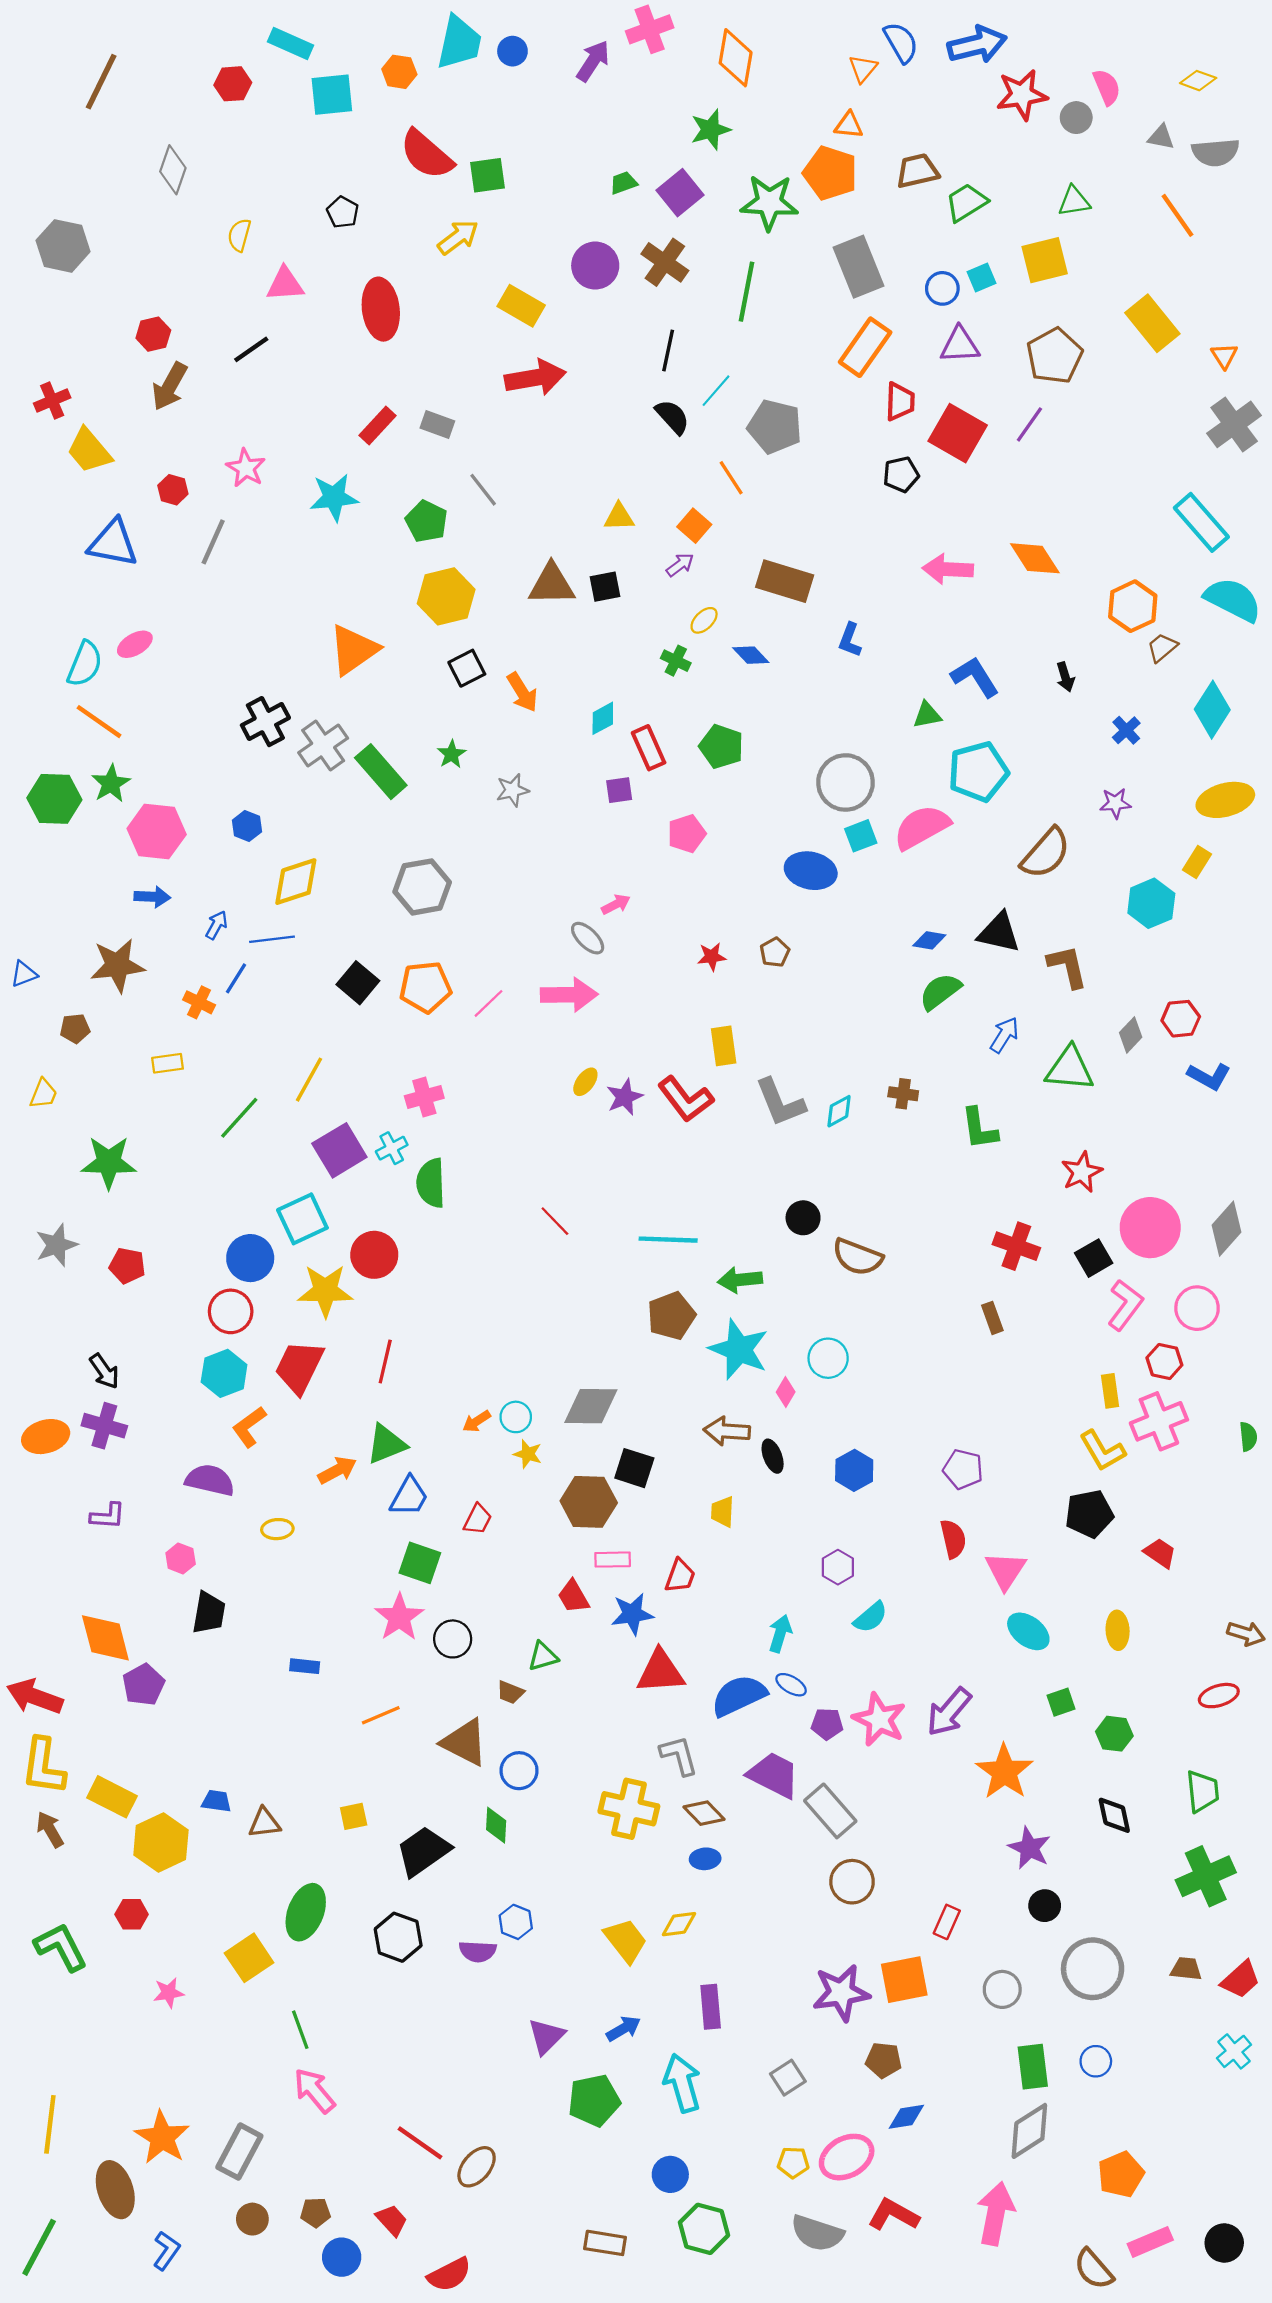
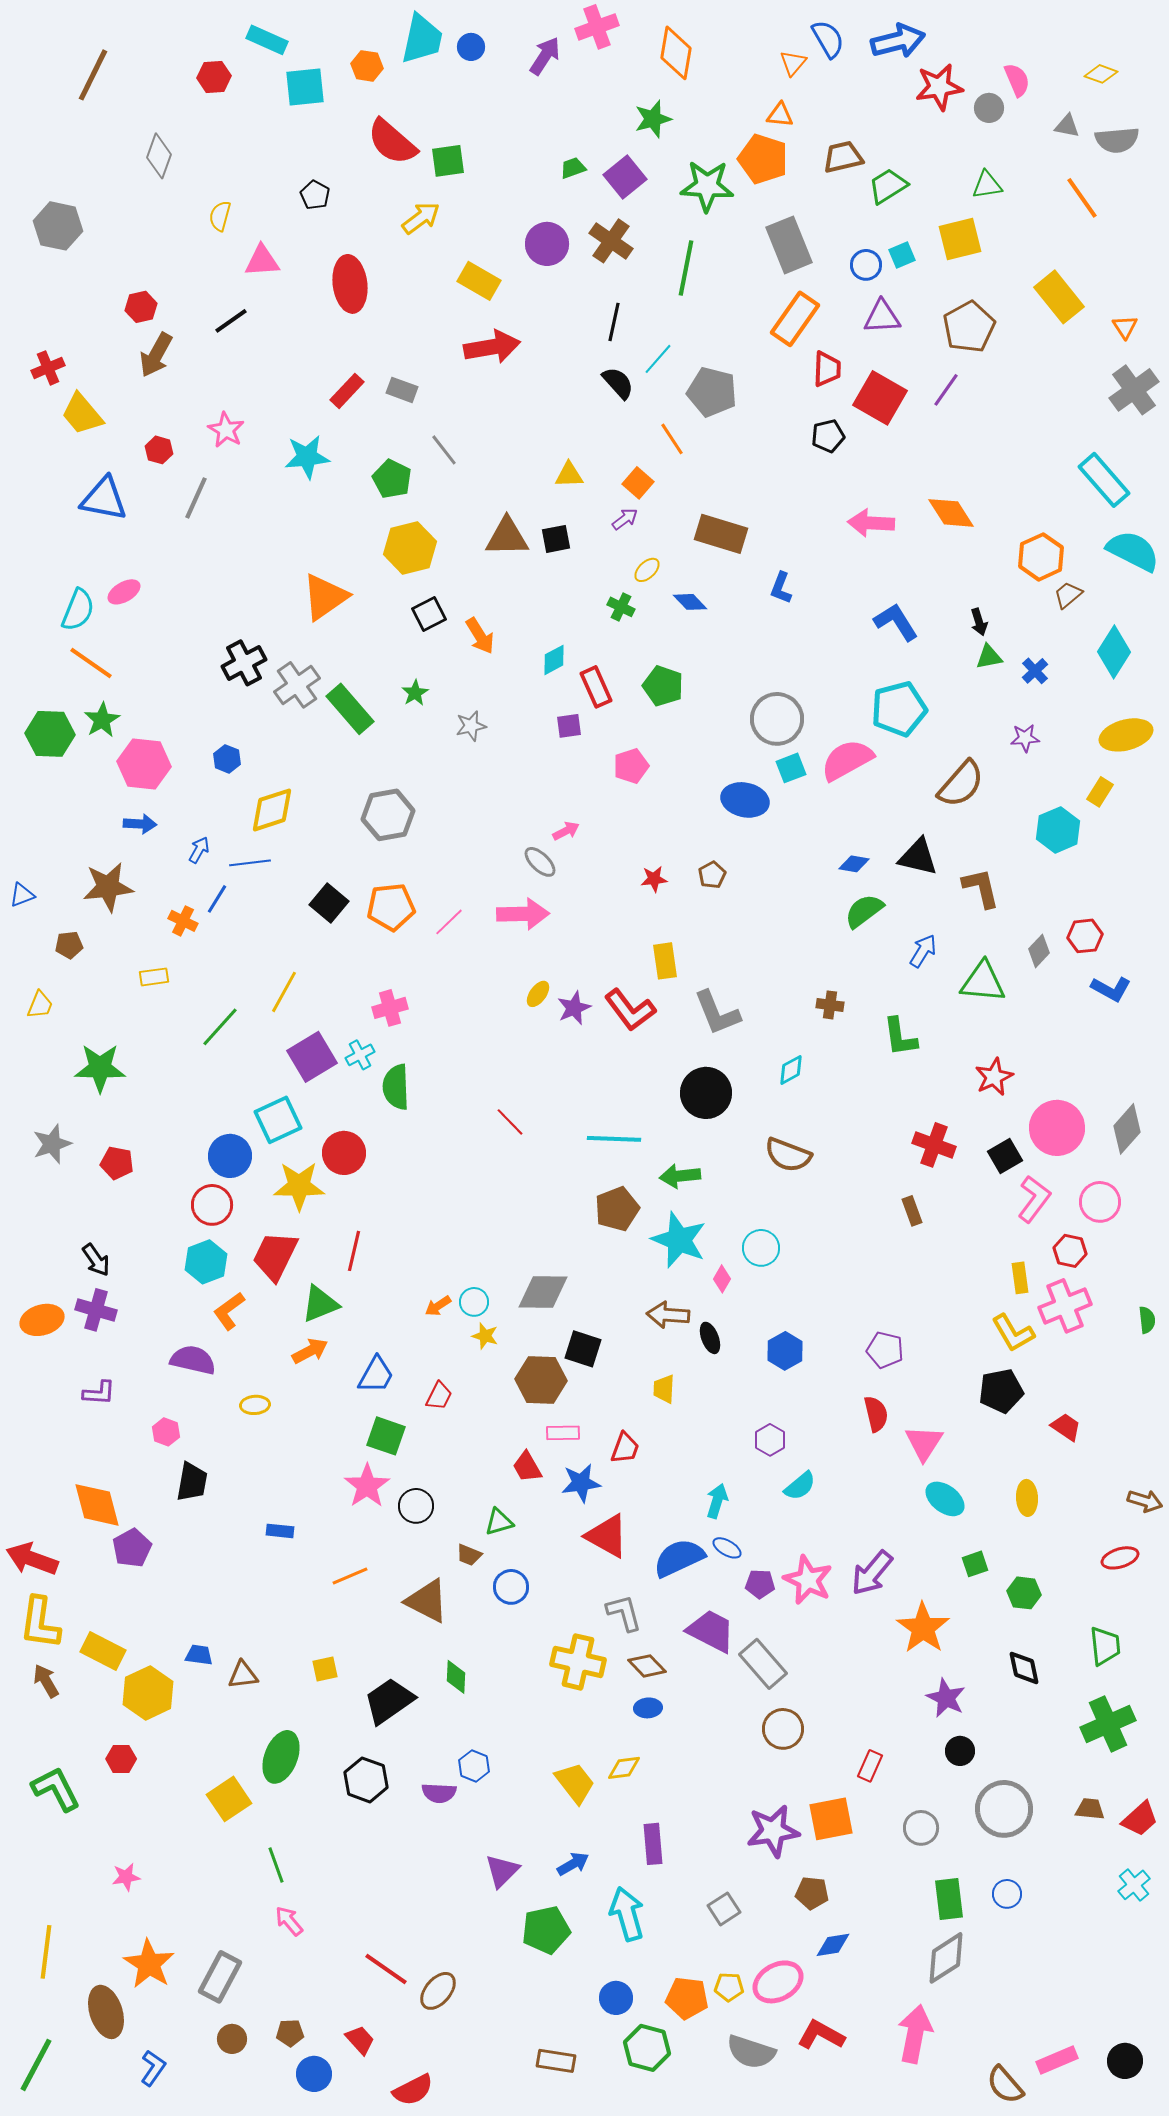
green triangle: (927, 715) -> (989, 657), moved
cyan diamond: (839, 1111) -> (791, 1070), moved
black circle: (803, 1218) -> (706, 1093), moved, size x1.6
green triangle: (386, 1444) -> (320, 1304), moved
red triangle: (660, 1672) -> (607, 1536), turned 33
blue circle: (519, 1771) -> (511, 1587), moved
pink star: (169, 1993) -> (126, 1877), moved
pink arrow: (314, 2091) -> (289, 1921), size x0.7
orange pentagon: (1121, 2174) -> (687, 1998), moved, turned 30

